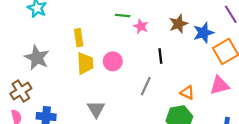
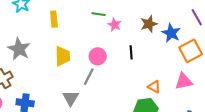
blue star: (203, 33) -> (171, 33), turned -30
yellow rectangle: (79, 38) -> (54, 19), moved
pink circle: (113, 61) -> (98, 56), moved
gray line: (146, 86) -> (89, 77), moved

